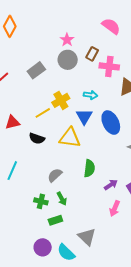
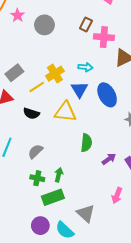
pink star: (67, 40) -> (18, 15), moved
gray circle: (68, 60) -> (44, 25), moved
gray rectangle: (36, 70) -> (14, 73), moved
gray semicircle: (55, 175) -> (35, 151), moved
green arrow: (62, 199) -> (59, 175), turned -136
pink arrow: (115, 208) -> (117, 195), moved
green rectangle: (55, 220) -> (53, 197), size x1.5

